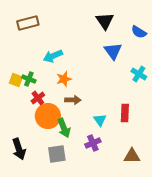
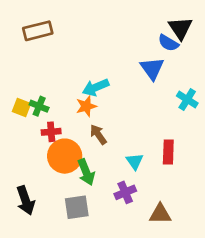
black triangle: (105, 21) -> (180, 28), moved
blue semicircle: (139, 32) -> (168, 43), moved
cyan arrow: (53, 56) -> (96, 87), moved
red cross: (38, 98) -> (51, 132), turned 32
brown arrow: (73, 100) -> (98, 134), turned -126
brown triangle: (132, 156) -> (160, 214), moved

